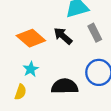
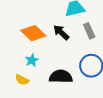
yellow semicircle: (20, 92) -> (22, 80), turned 96

